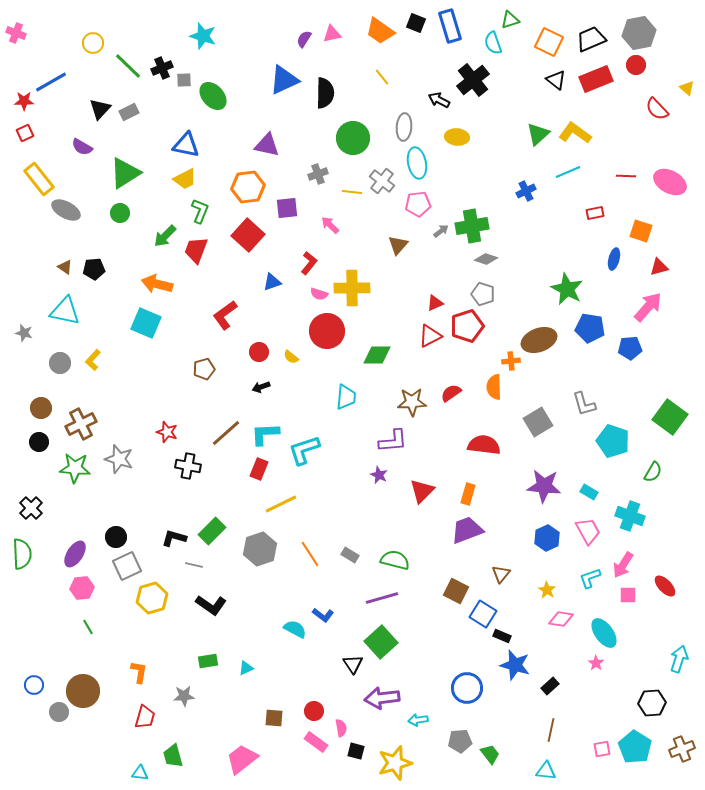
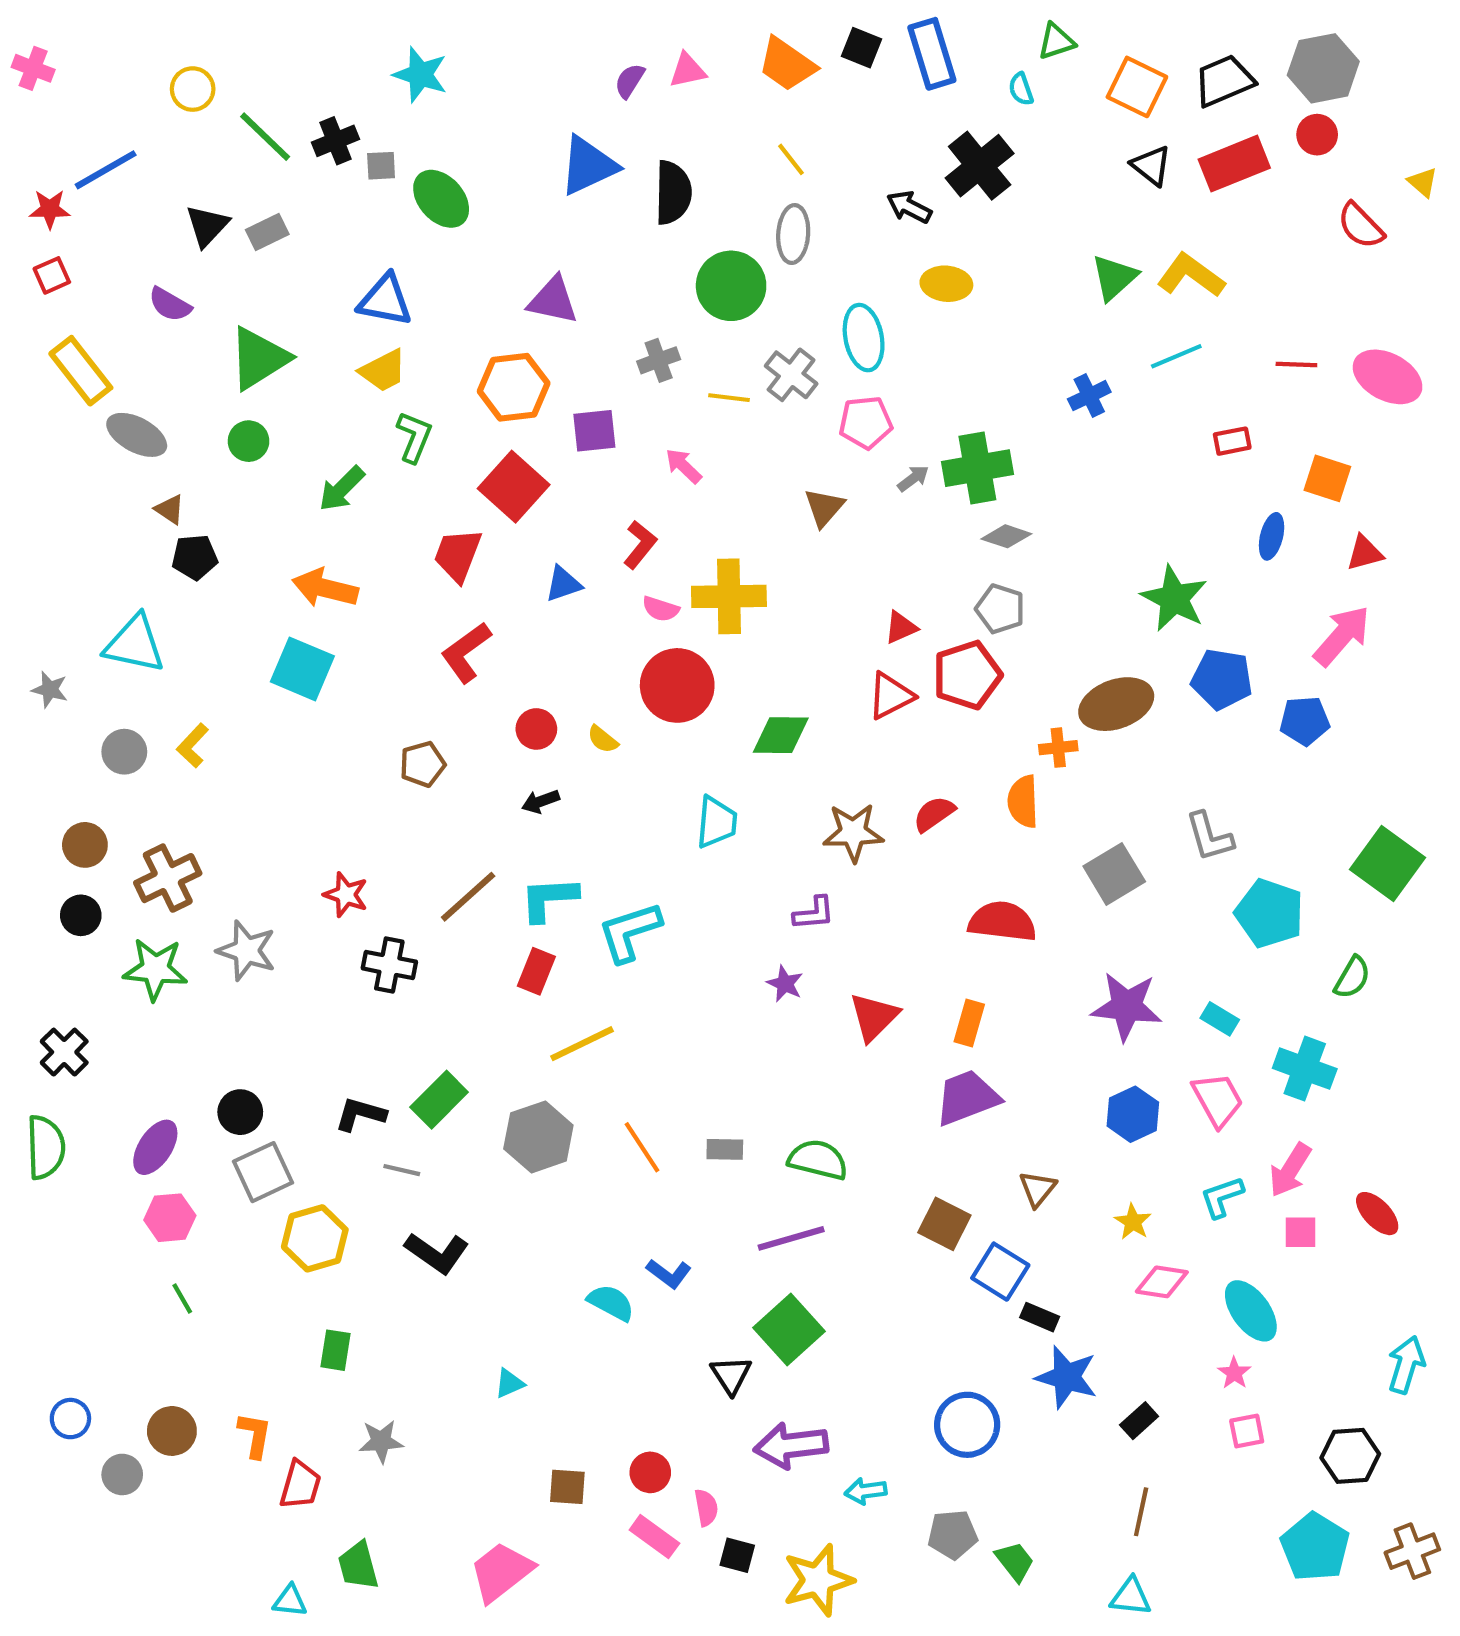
cyan semicircle: (493, 43) -> (1021, 89), size x0.7
gray ellipse: (404, 127) -> (793, 234), moved
red trapezoid: (196, 250) -> (458, 555), moved
brown triangle: (65, 267) -> (170, 509), moved
purple L-shape: (393, 441) -> (814, 913), size x0.7
gray rectangle: (350, 555) -> (725, 1149), turned -30
green rectangle: (208, 661) -> (335, 1350), moved, turned -72
orange L-shape: (139, 672) -> (255, 1435), moved
brown circle: (83, 691) -> (172, 1431), size x0.7
pink square: (602, 749) -> (1247, 1431), moved

